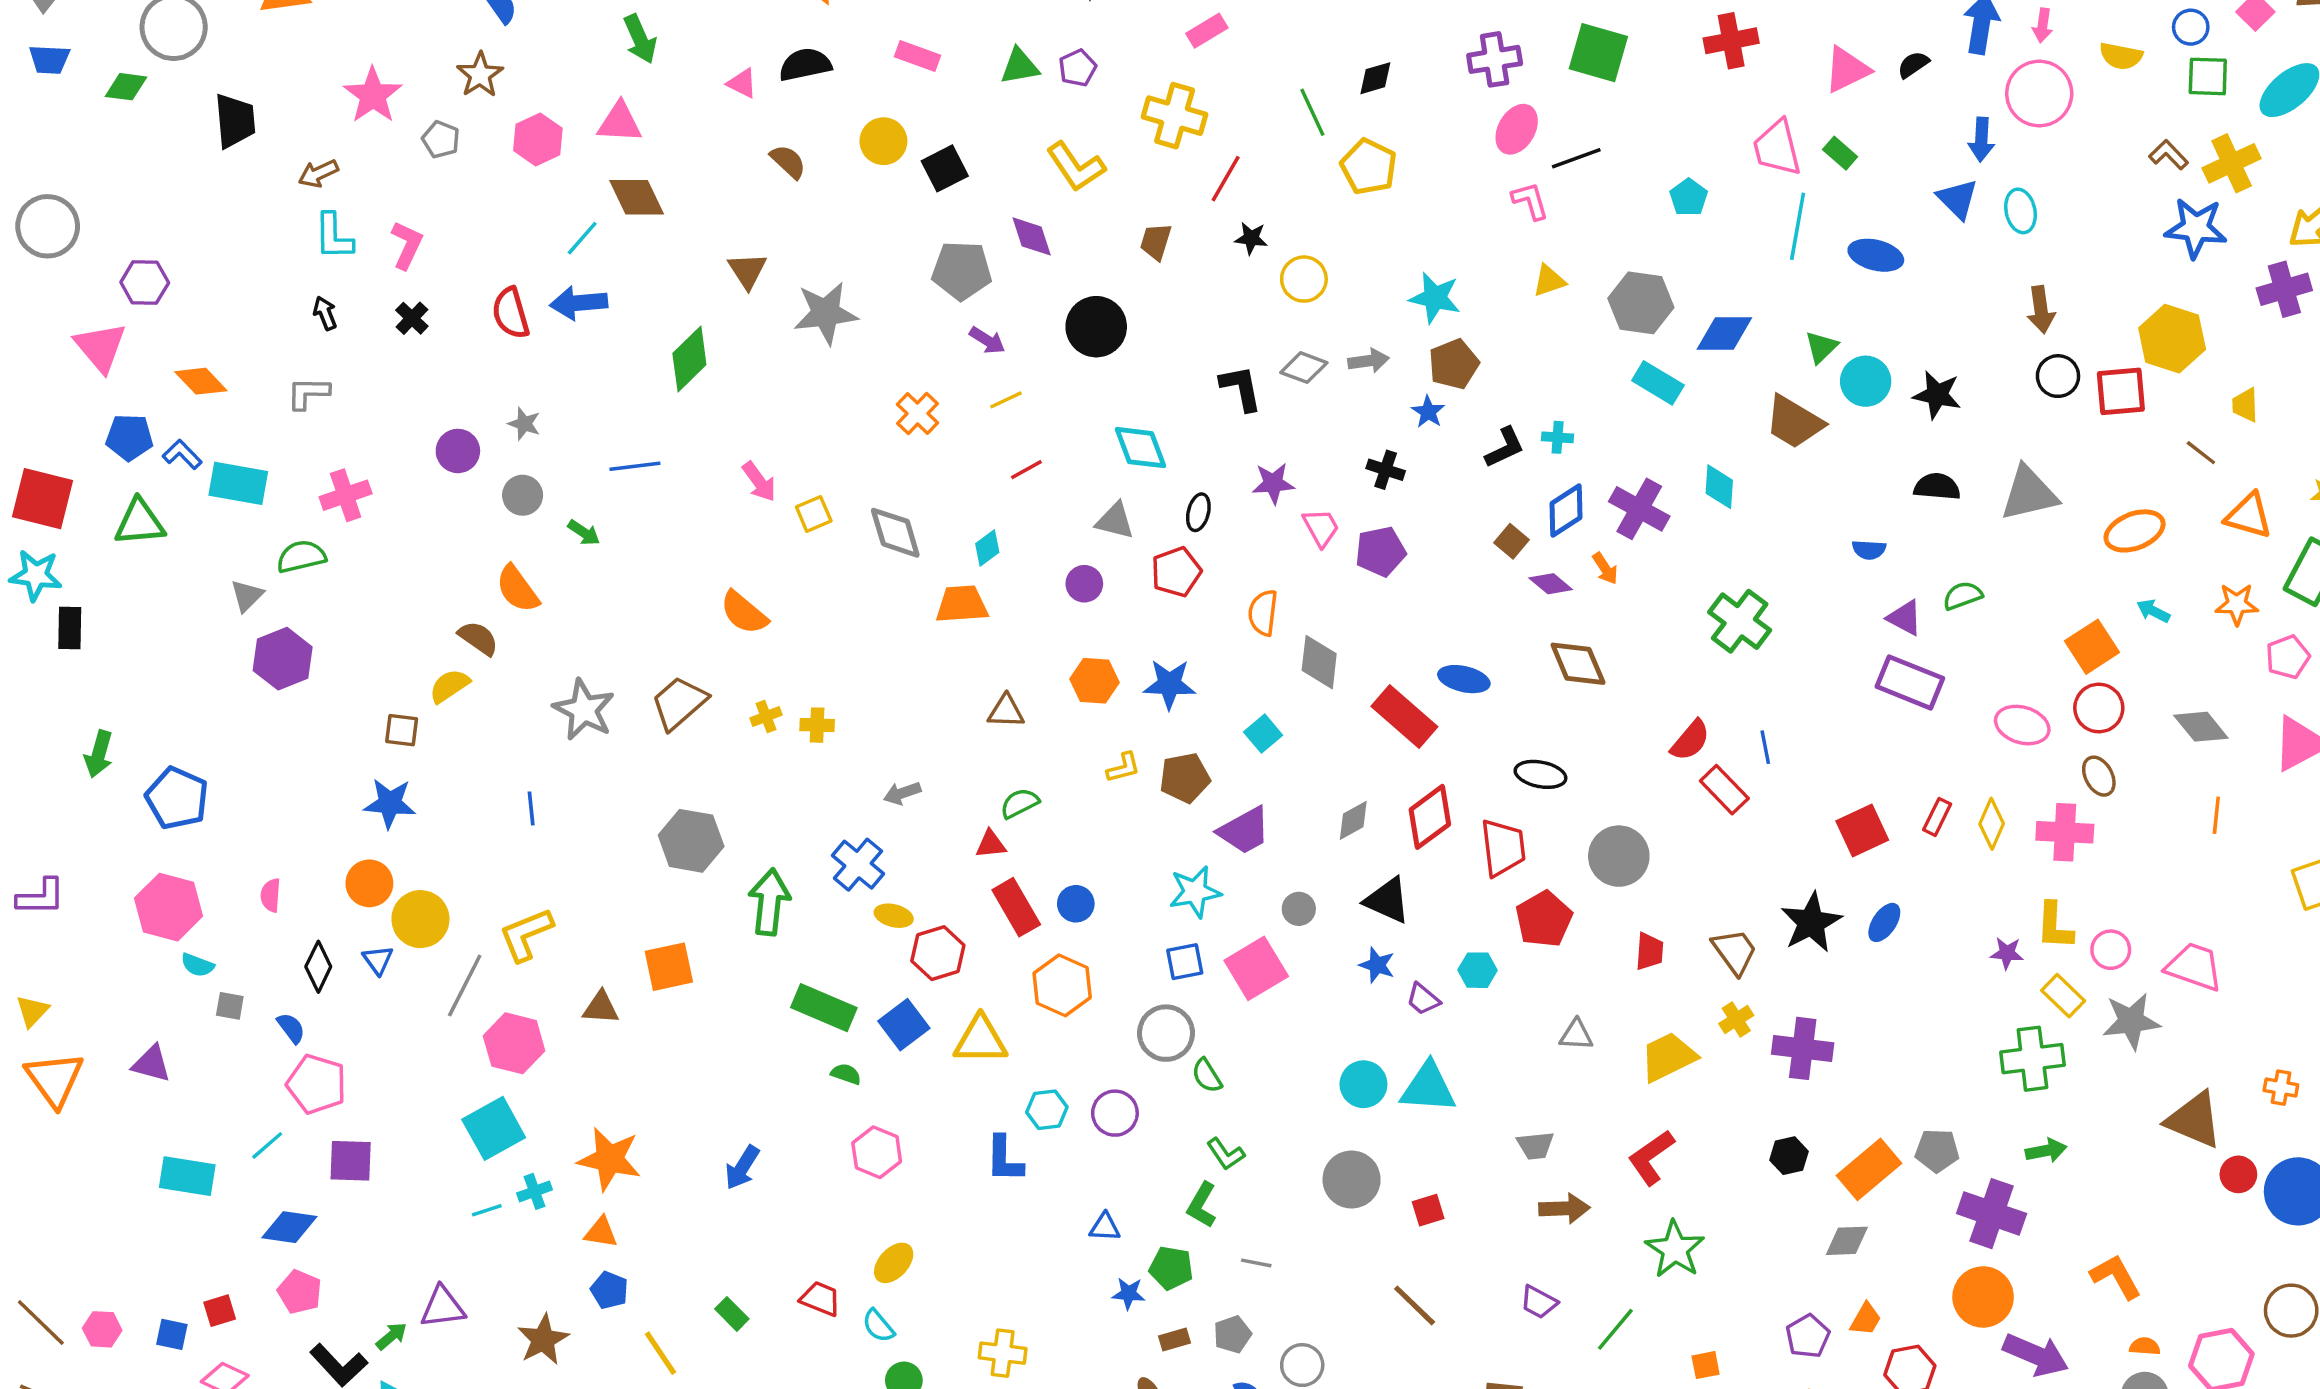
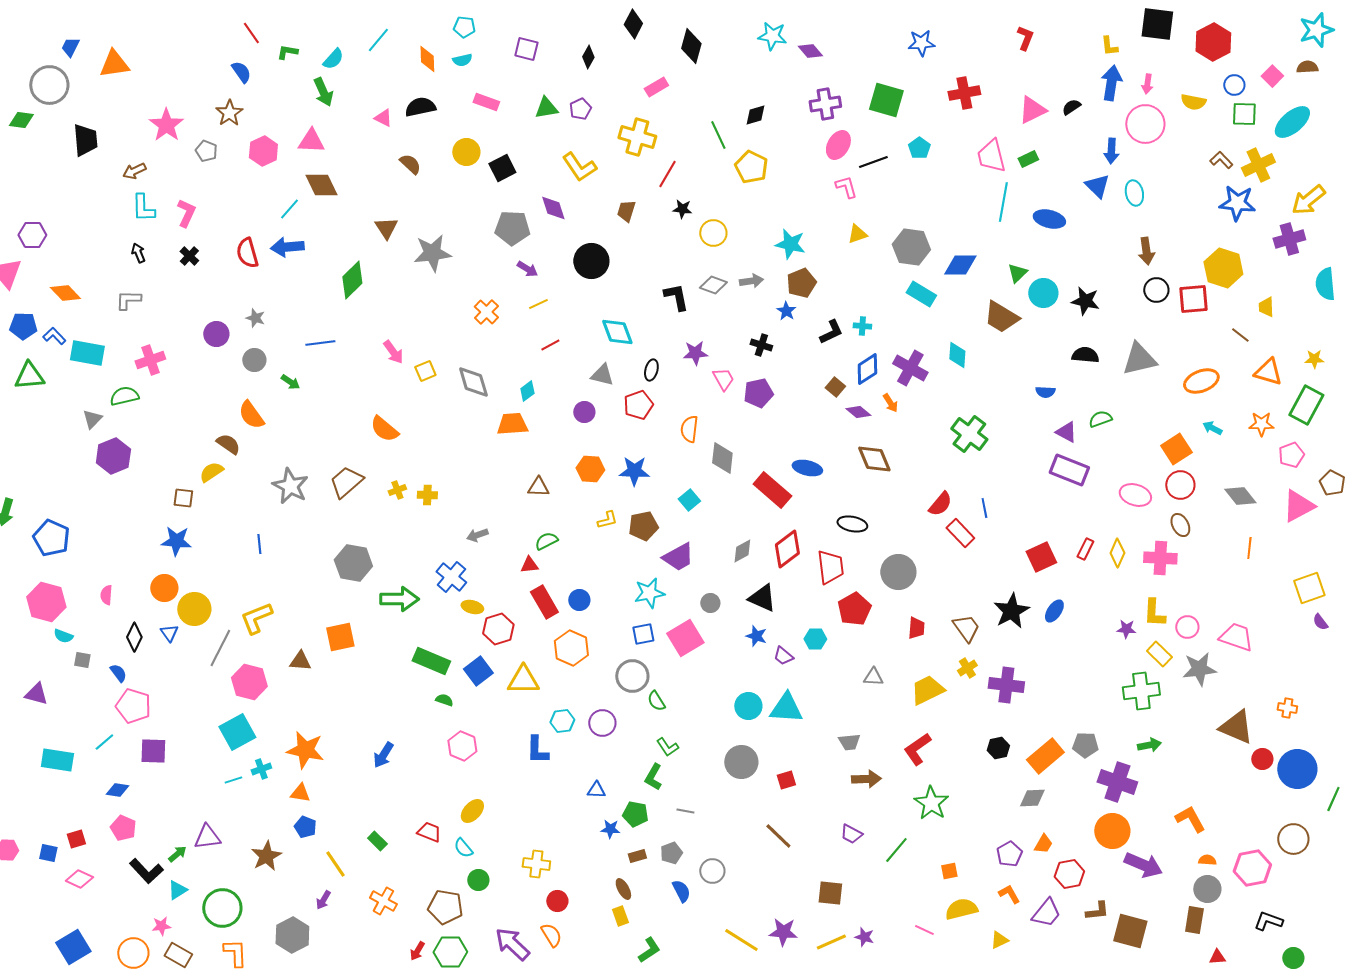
green rectangle: (1840, 153) -> (1028, 159), turned -66
cyan pentagon: (1689, 197) -> (919, 148), moved
green arrow: (769, 902) -> (399, 599), turned 84
blue diamond: (289, 1227) -> (117, 790), size x0.7

